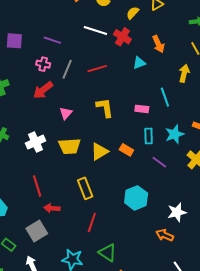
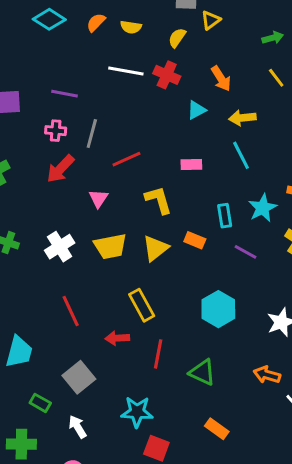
red line: (97, 69) -> (126, 159), moved
yellow arrow: (184, 73) -> (242, 118), moved, turned -102
yellow L-shape: (105, 108) -> (158, 200), moved
pink rectangle: (142, 109) -> (191, 164), moved
red arrow: (52, 208) -> (117, 338), moved
orange arrow: (165, 235) -> (267, 375), moved
green triangle: (108, 253) -> (202, 372), moved

